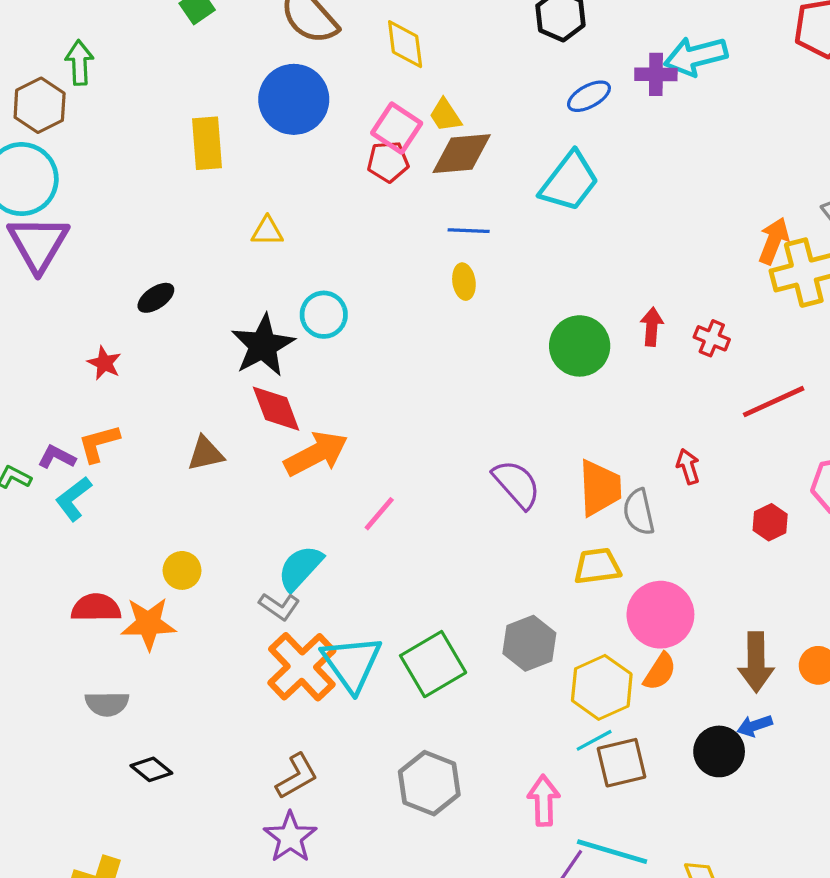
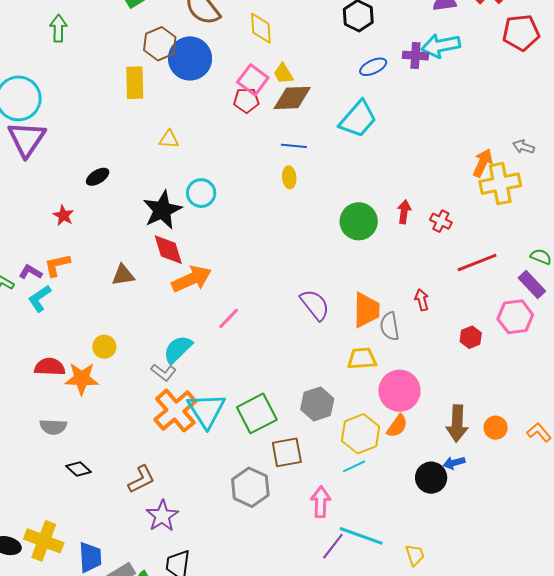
brown hexagon: (40, 105) -> (160, 44), moved
brown square: (621, 763) -> (287, 452), moved
brown L-shape: (297, 776) -> (141, 479), moved

